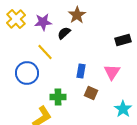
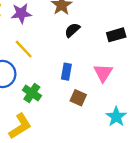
black semicircle: (64, 33) -> (72, 30), moved
green cross: (58, 97) -> (32, 93), moved, turned 35

